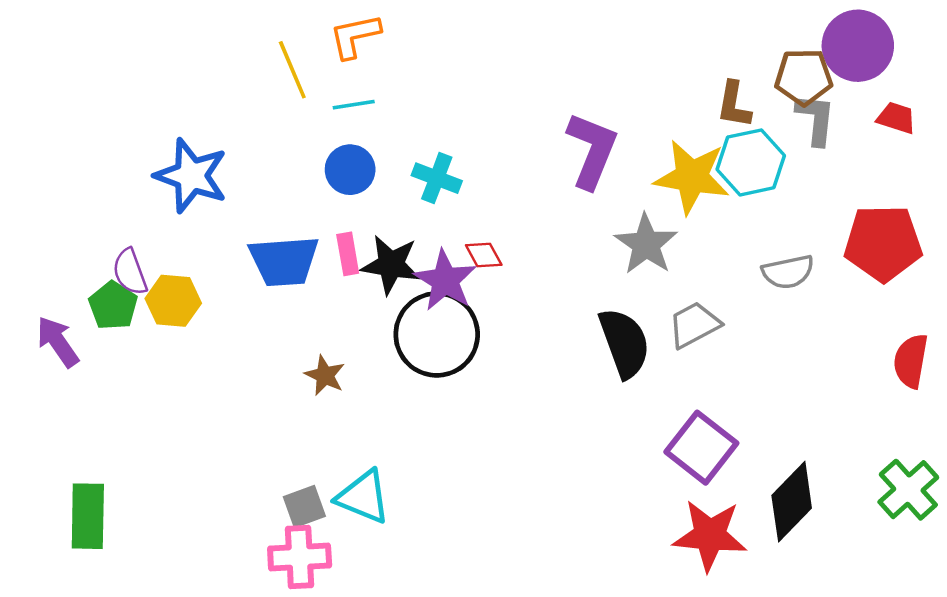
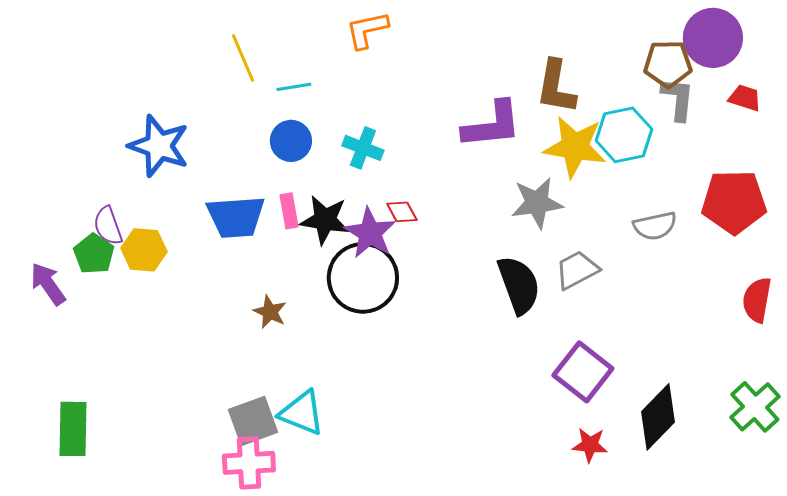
orange L-shape: (355, 36) -> (367, 30), moved
brown L-shape: (734, 105) -> (556, 87), moved, size x1.4
purple L-shape: (592, 150) -> (492, 125), turned 62
gray star: (646, 244) -> (537, 203), turned 30
gray square: (304, 507) -> (253, 421), size x1.4
red star: (710, 535) -> (590, 445), size x0.6

